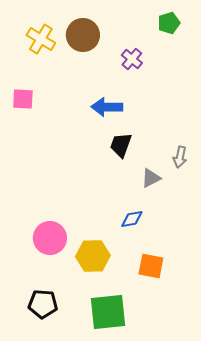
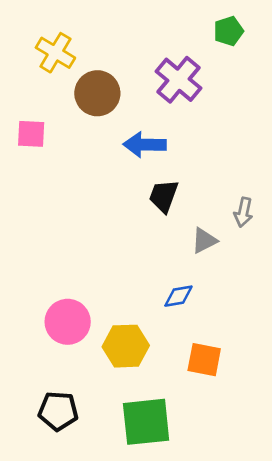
brown circle: (83, 35) -> (97, 93), moved
purple cross: (132, 59) -> (178, 80), size x1.6

